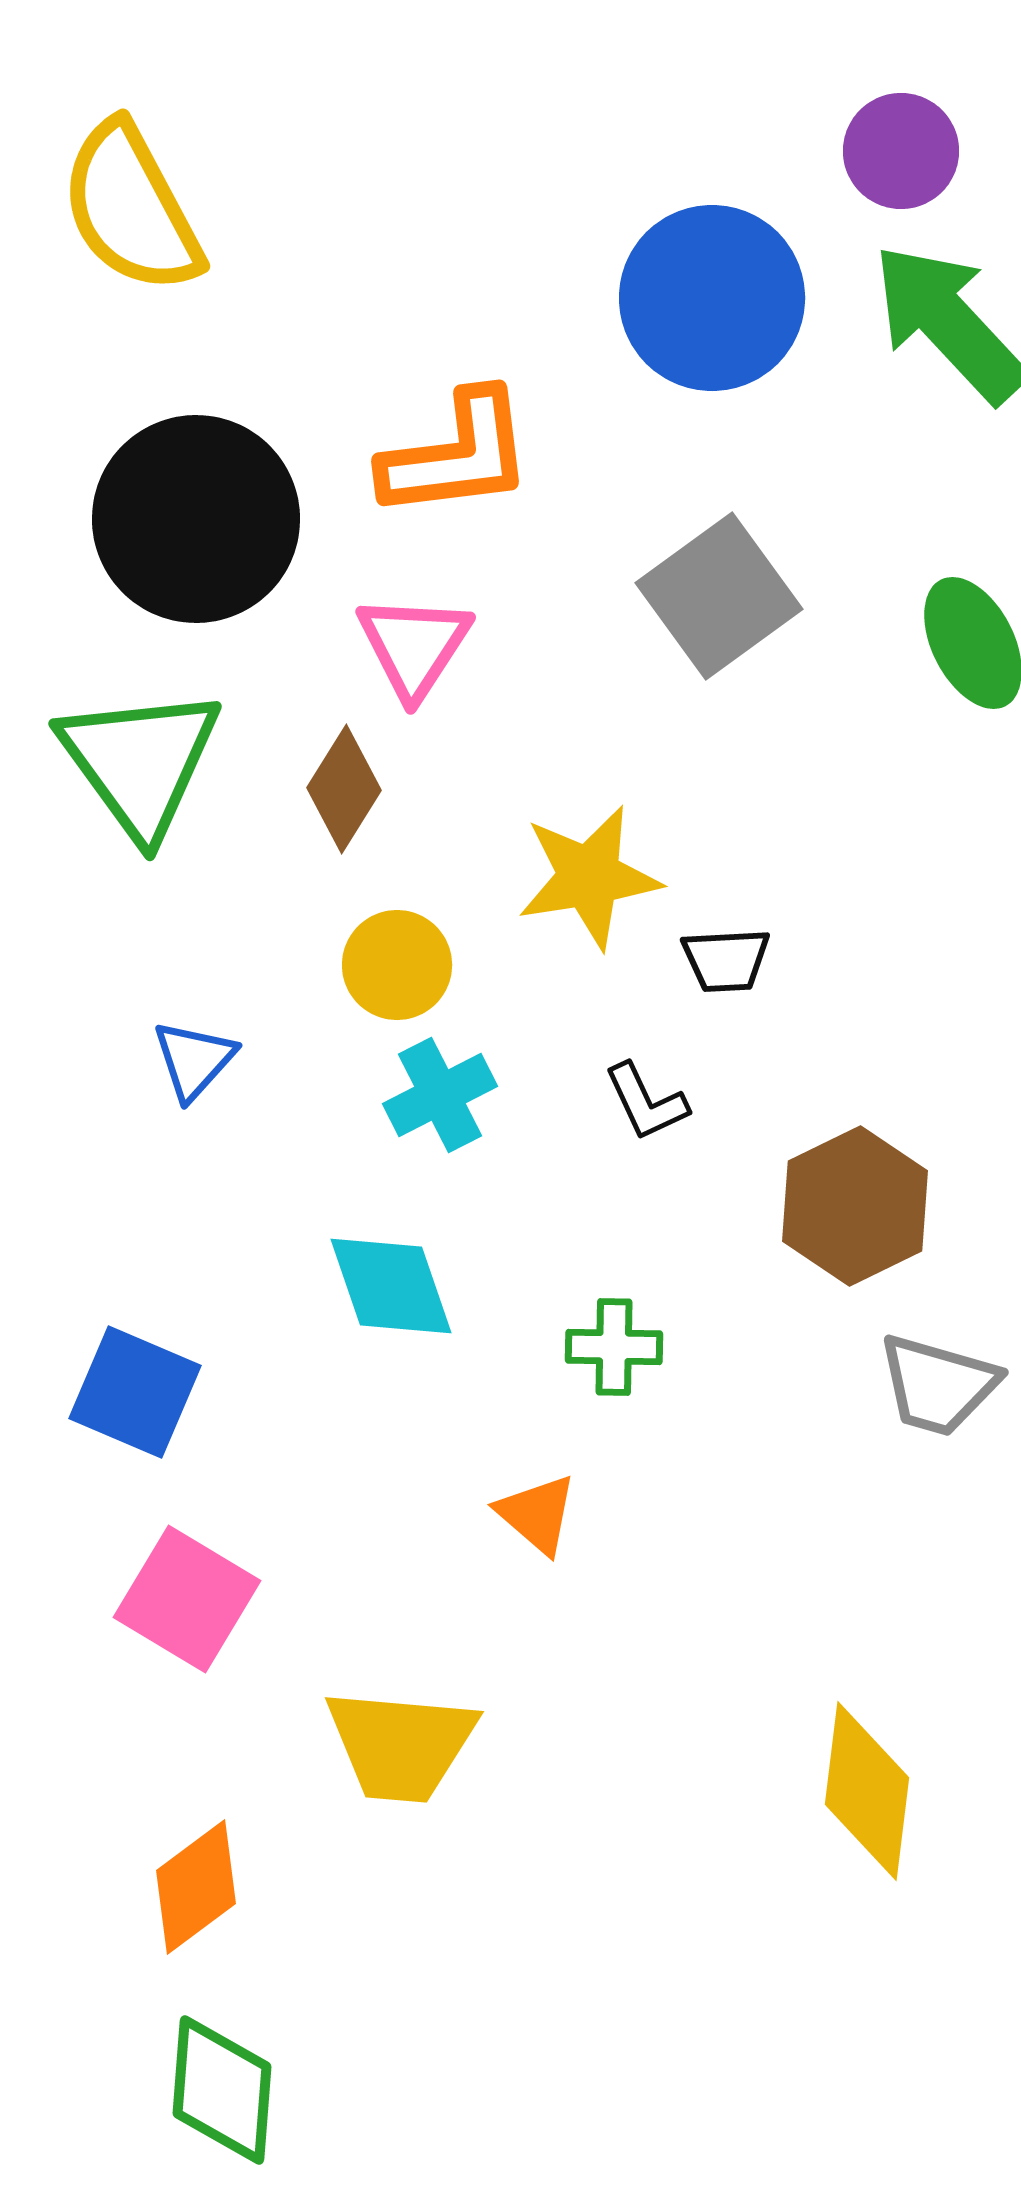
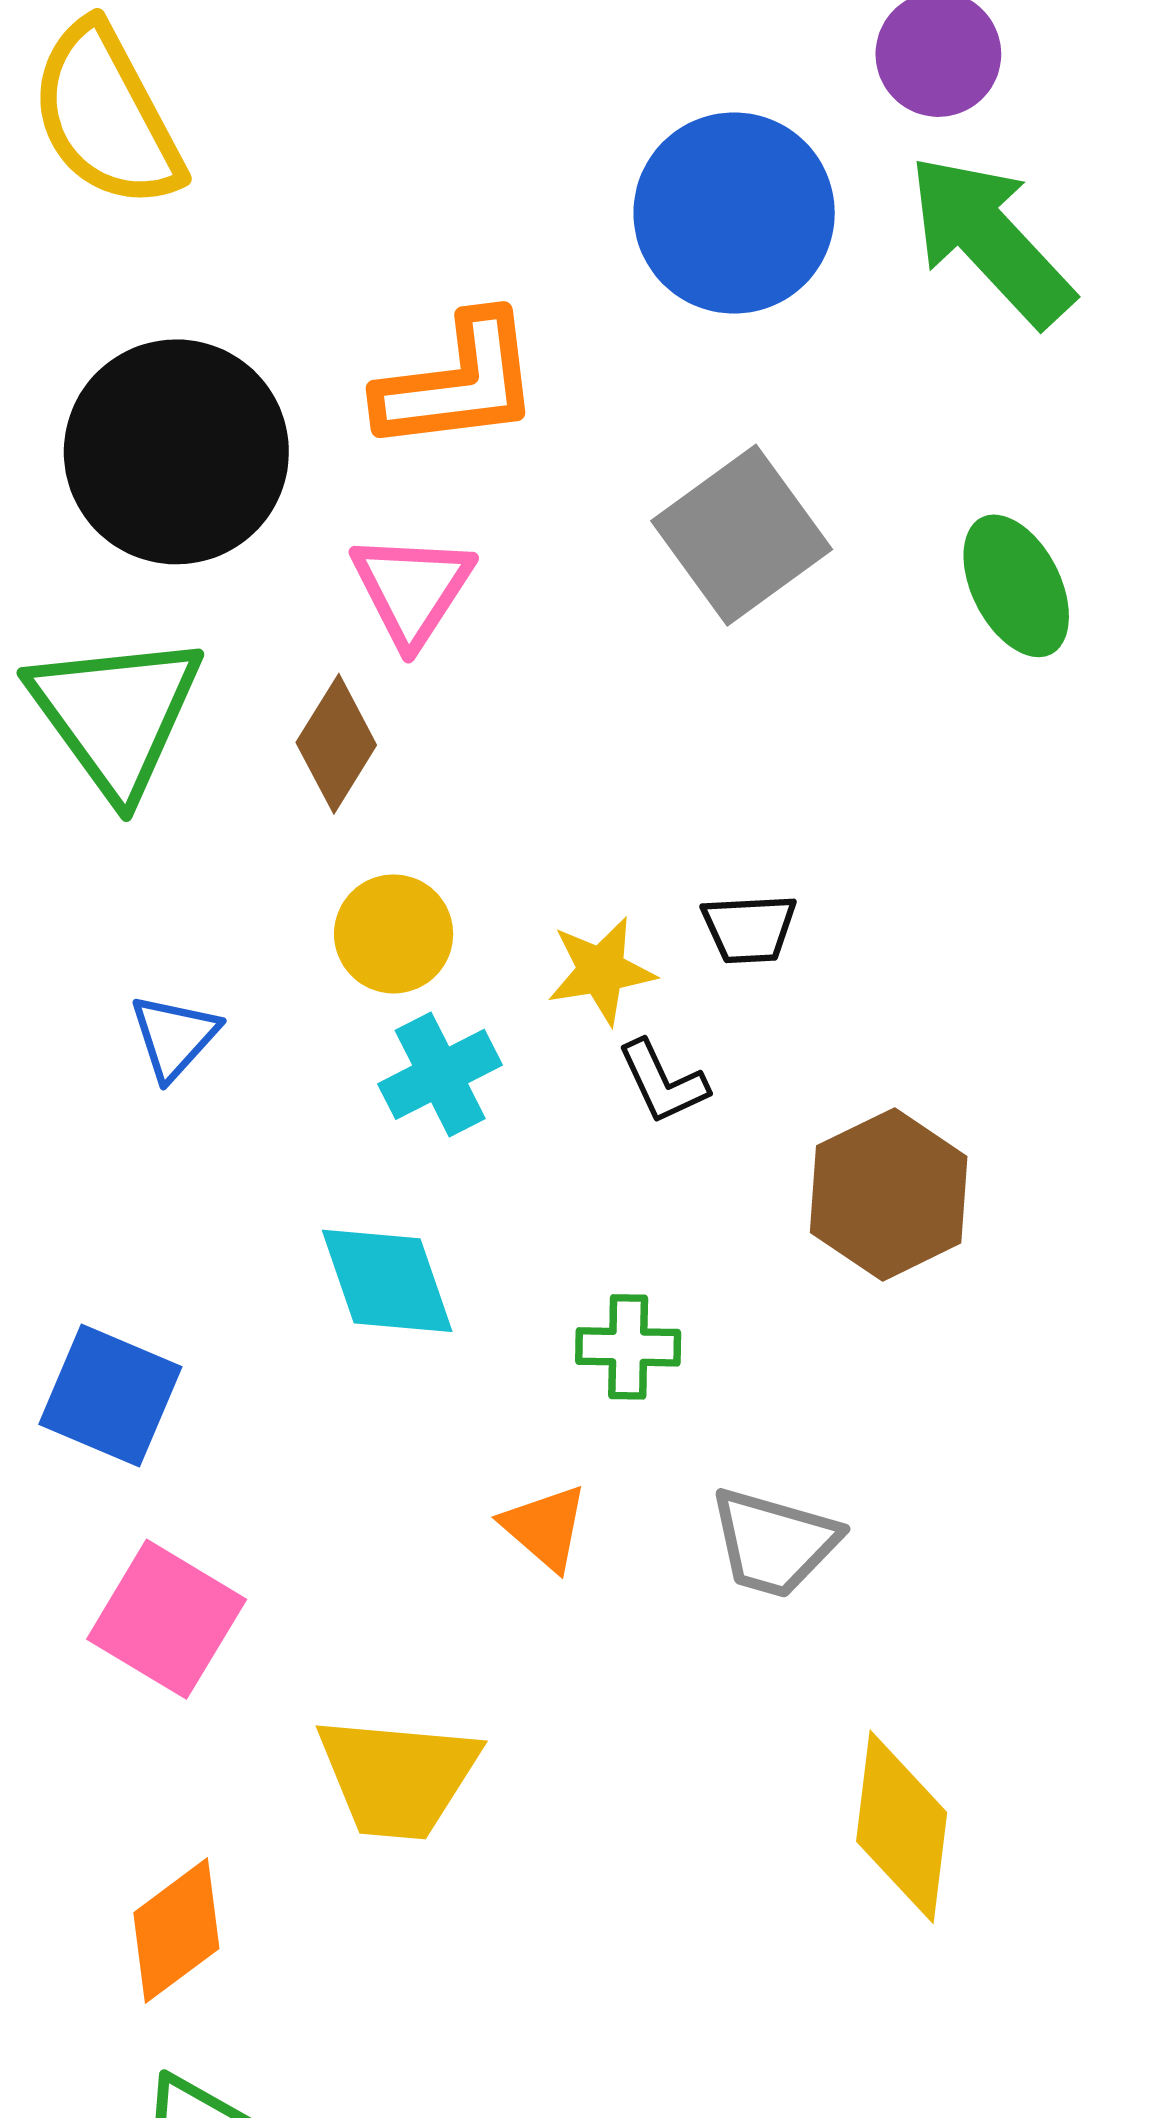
yellow star: (589, 877) -> (601, 971), moved, size x0.7
gray trapezoid: (938, 1385) -> (774, 1542), moved

